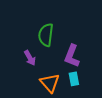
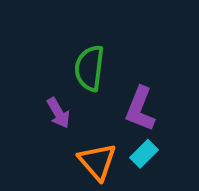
cyan rectangle: (74, 79) -> (144, 154), turned 56

